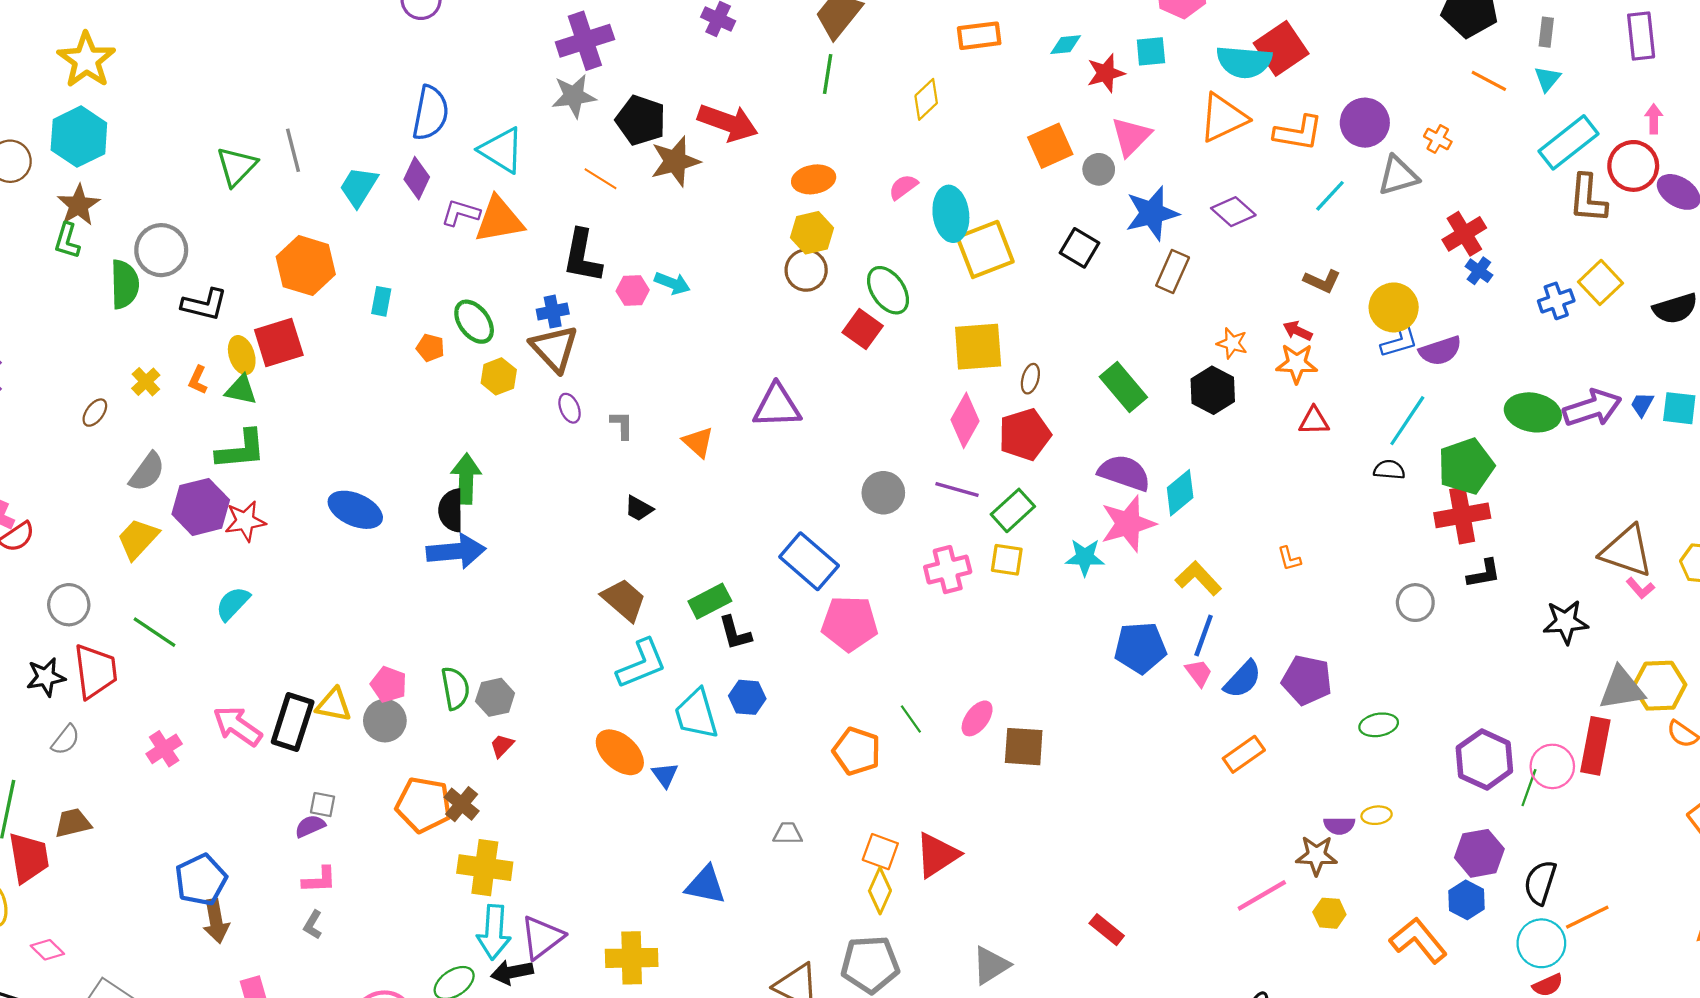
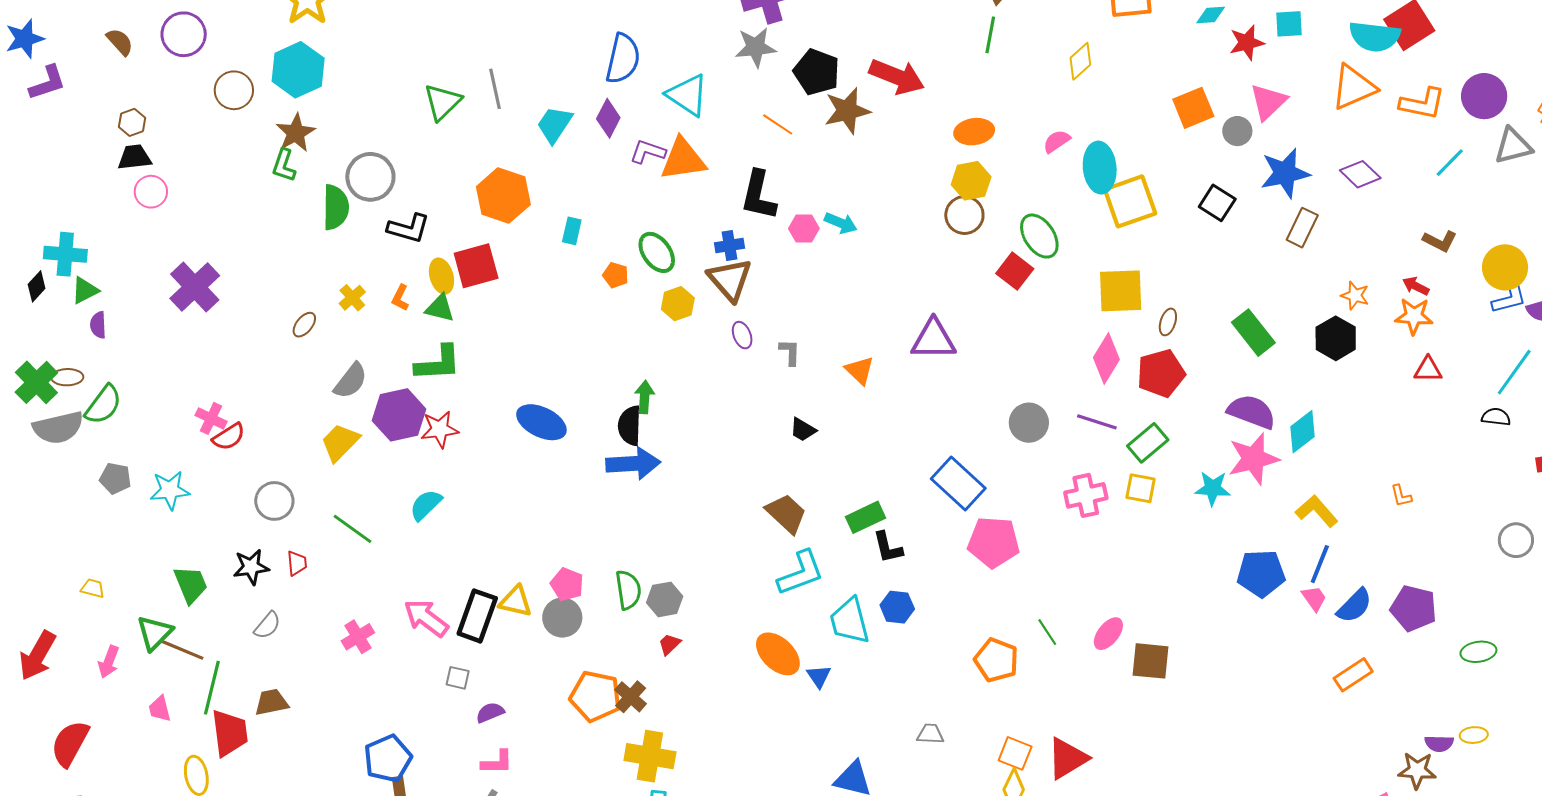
green arrow: (466, 479) -> (645, 397), size x0.7
red trapezoid: (95, 671) -> (297, 563), size x0.5
gray square: (323, 805) -> (458, 678), moved

